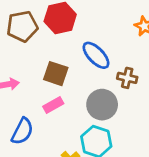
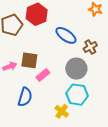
brown square: (56, 74) -> (29, 60), moved
brown cross: (127, 78) -> (90, 47), turned -32

